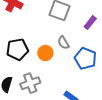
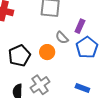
purple rectangle: (90, 23) -> (80, 26), moved
blue pentagon: (85, 59) -> (87, 47), turned 30

